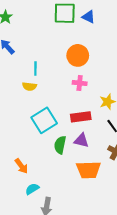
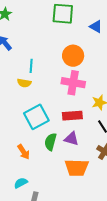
blue triangle: (89, 17) -> (96, 27), moved
pink cross: (80, 83) -> (73, 83), size x1.6
orange arrow: (21, 166) -> (24, 152), moved

